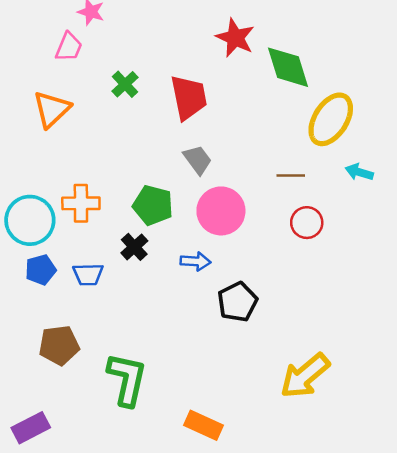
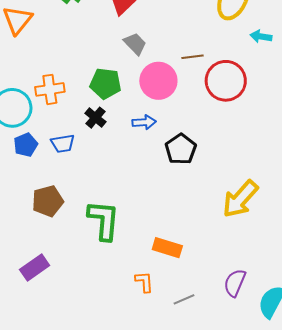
brown line: (291, 175) -> (192, 57), moved
red circle: (307, 223) -> (226, 81), size x1.6

